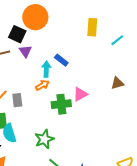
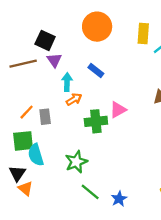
orange circle: (35, 17) -> (97, 27), moved
yellow rectangle: (92, 27) -> (143, 34), moved
cyan arrow: (46, 69) -> (67, 82), moved

